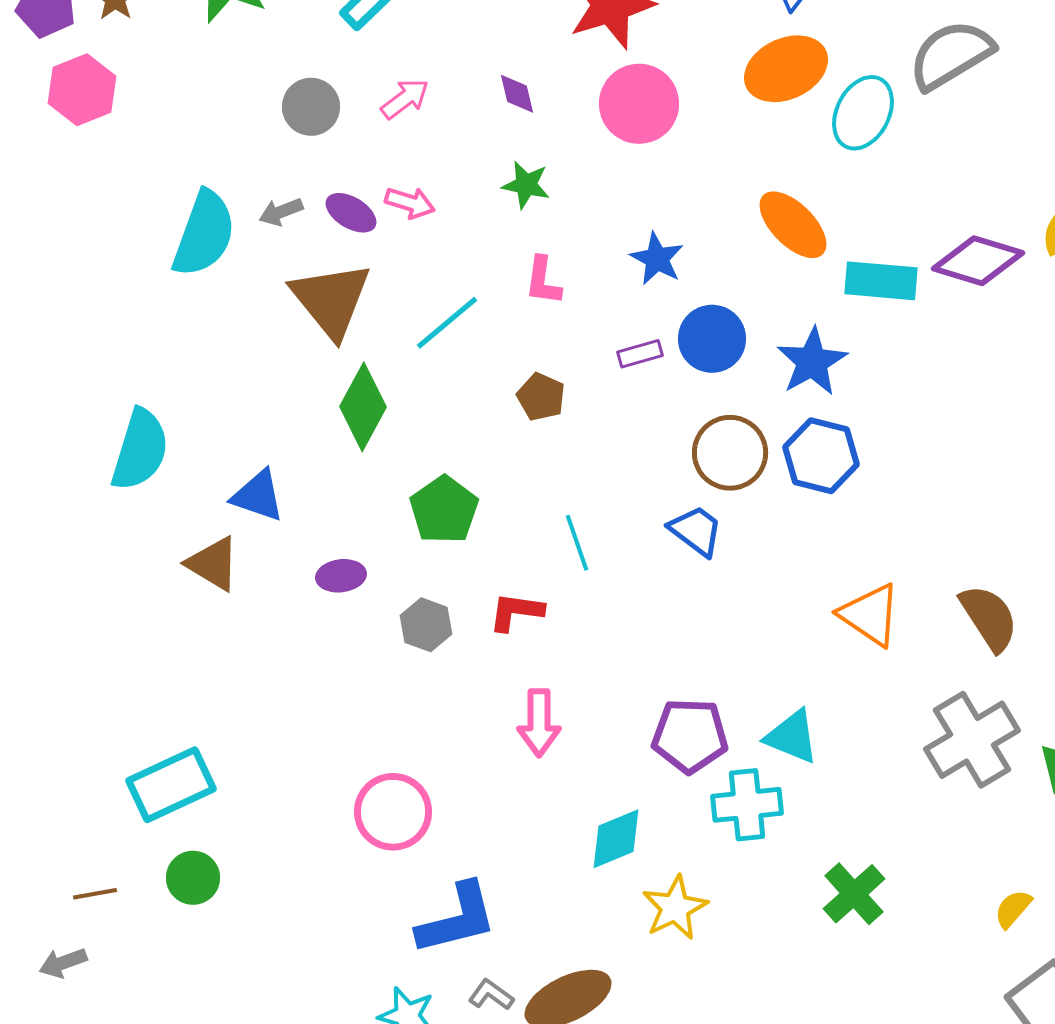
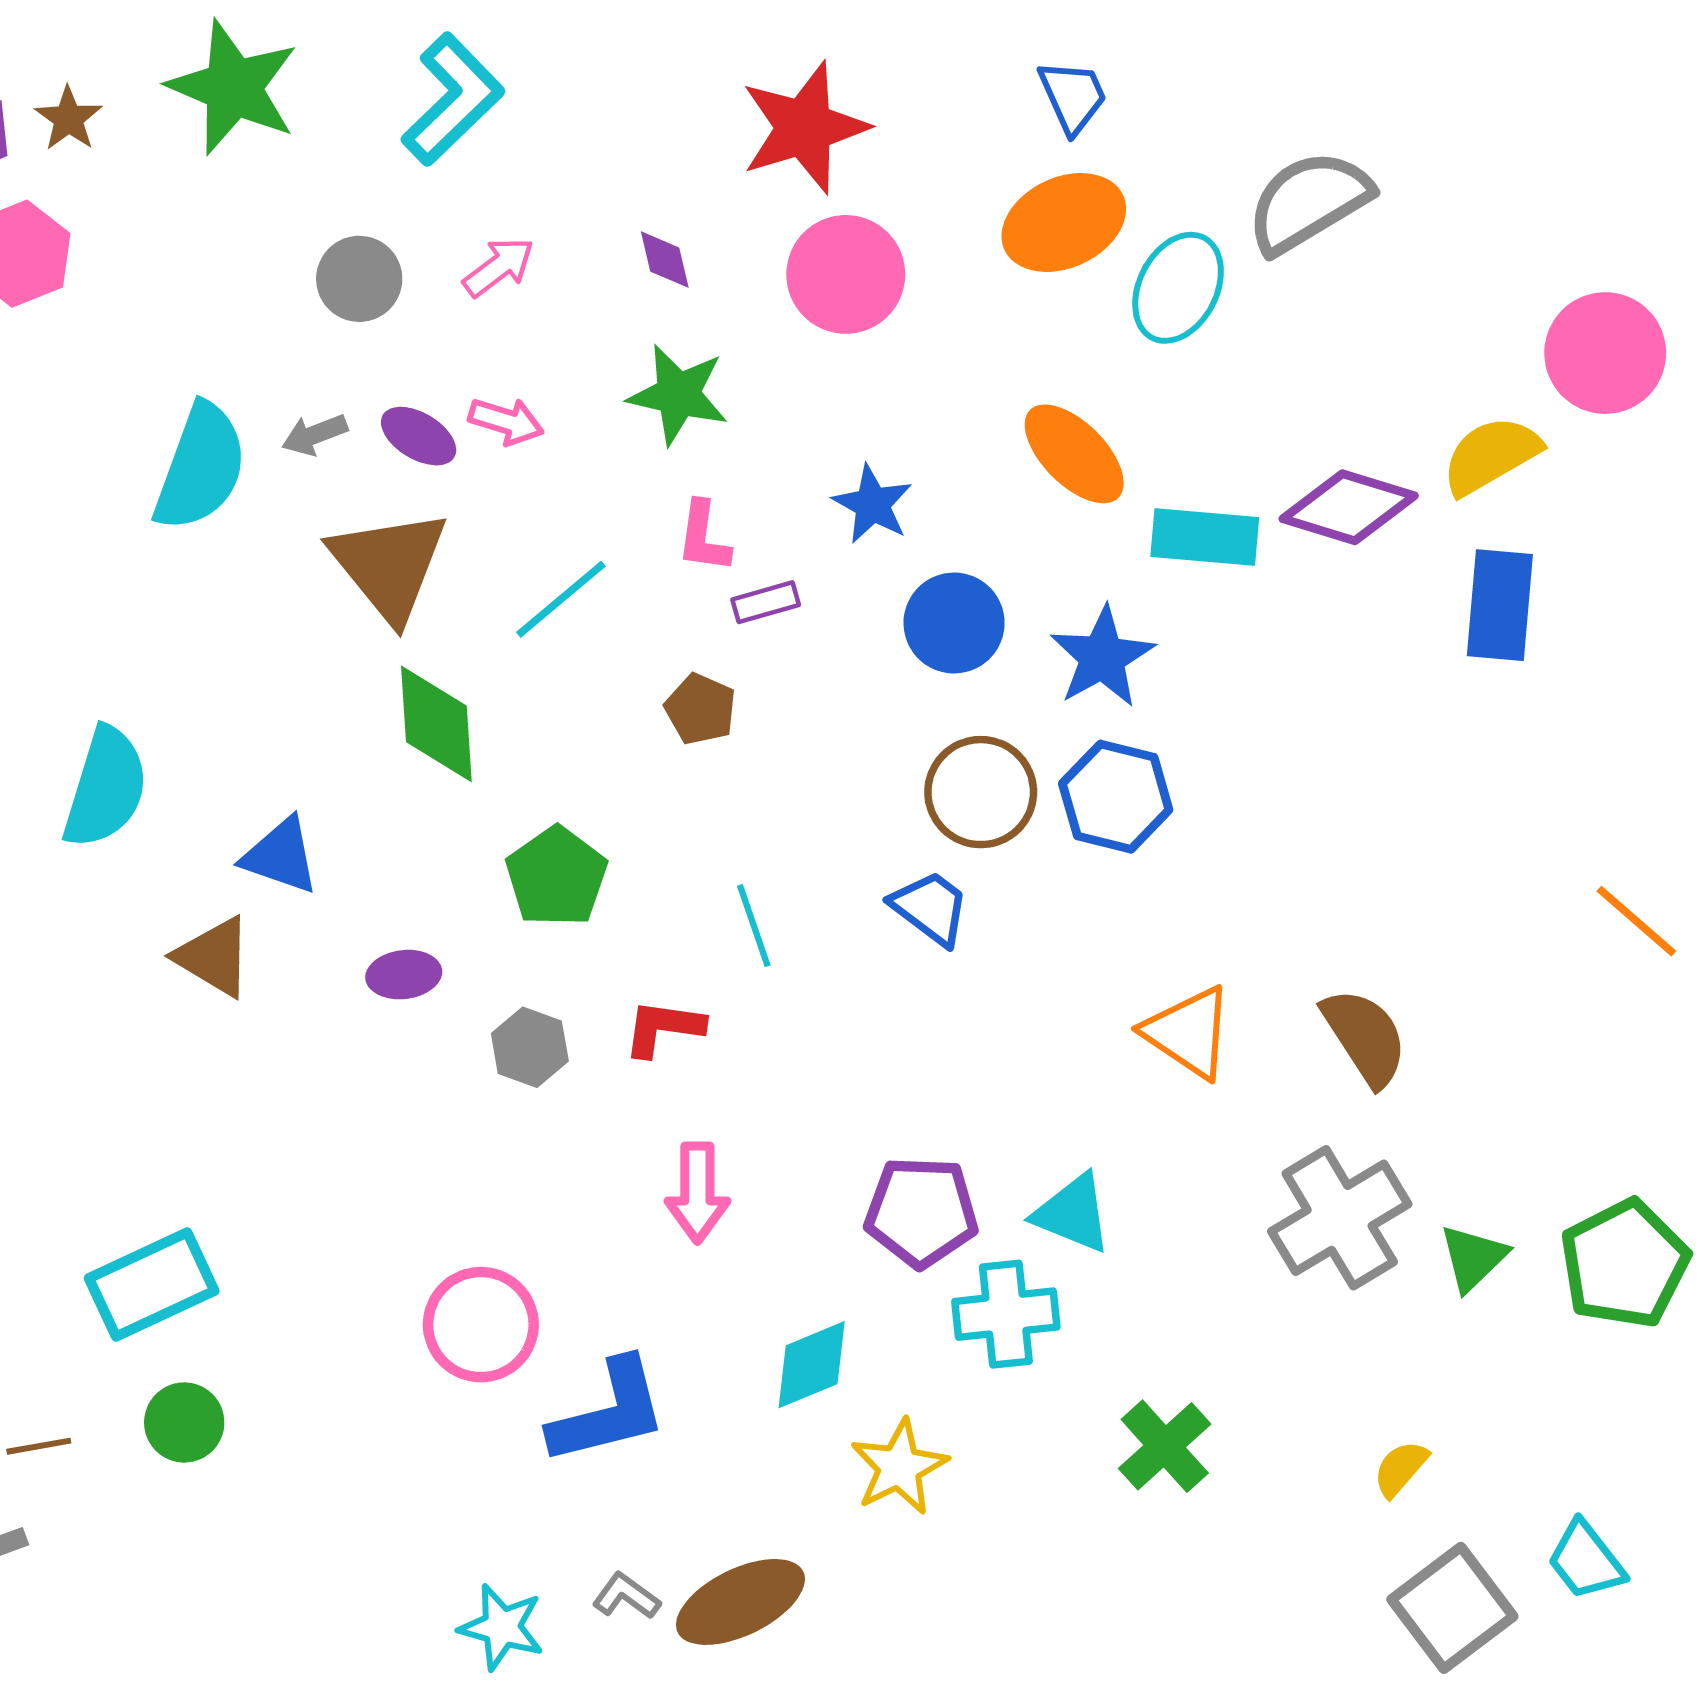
green star: (526, 185) -> (678, 395), size x1.4
purple rectangle: (640, 354) -> (766, 602), moved
green diamond: (363, 407) -> (436, 724), turned -32
blue L-shape: (457, 919) -> (608, 1412), moved

